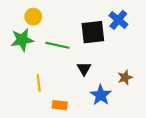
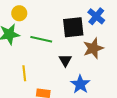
brown star: (125, 77) -> (93, 48), moved, size x1.5

